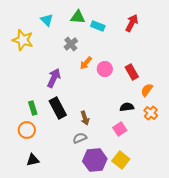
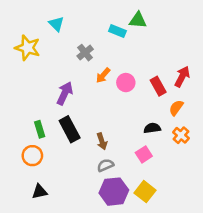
green triangle: (78, 17) -> (138, 20), moved
red arrow: (132, 23) -> (182, 77), moved
gray semicircle: (80, 138) -> (105, 165), moved

